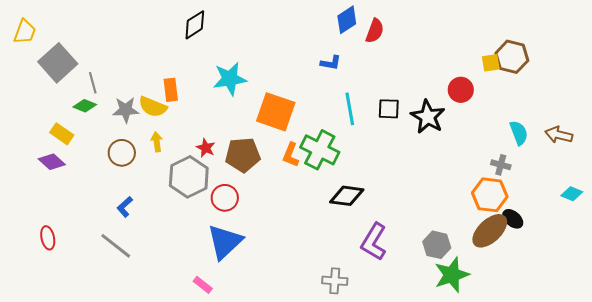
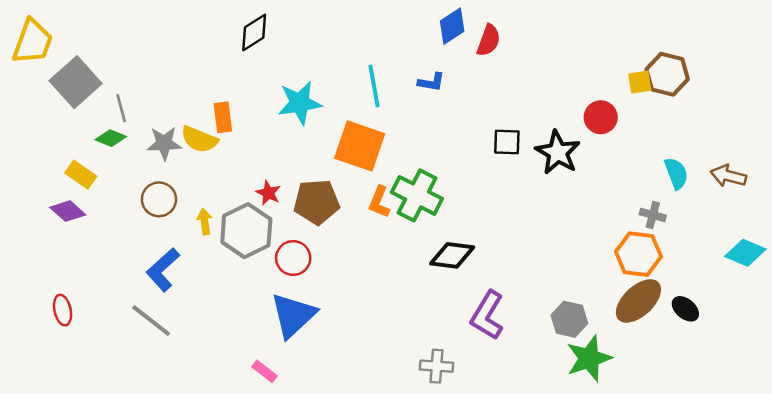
yellow trapezoid: (25, 32) -> (33, 42), size x1.4
cyan line: (350, 109) -> (374, 86), moved
yellow arrow: (157, 142) -> (205, 222), moved
cyan diamond: (572, 194) -> (745, 253), size x1.4
blue L-shape: (125, 207) -> (163, 270), size x1.6
black ellipse: (513, 219) -> (685, 309), moved

